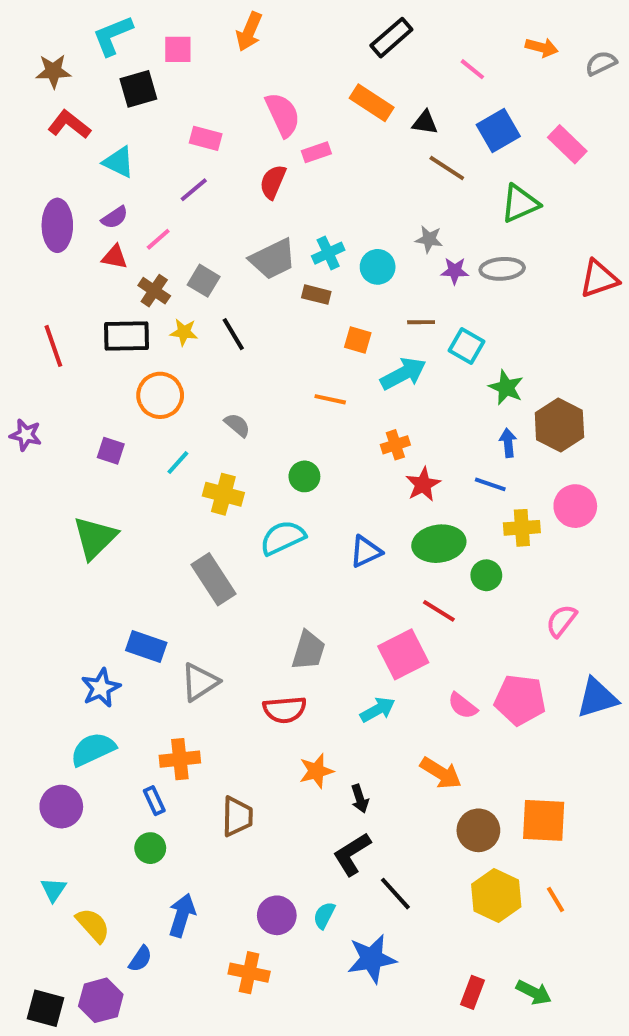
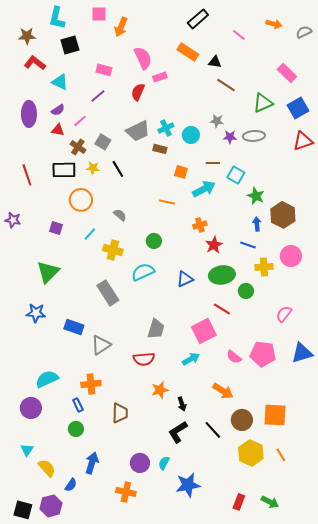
orange arrow: (249, 32) -> (121, 27), moved
cyan L-shape: (113, 36) -> (57, 18), turned -55
pink square: (178, 49) -> (99, 14), moved
blue square: (498, 130) -> (298, 108), moved
blue star: (101, 688) -> (36, 313), moved, turned 30
black line: (395, 894) -> (213, 430), moved

